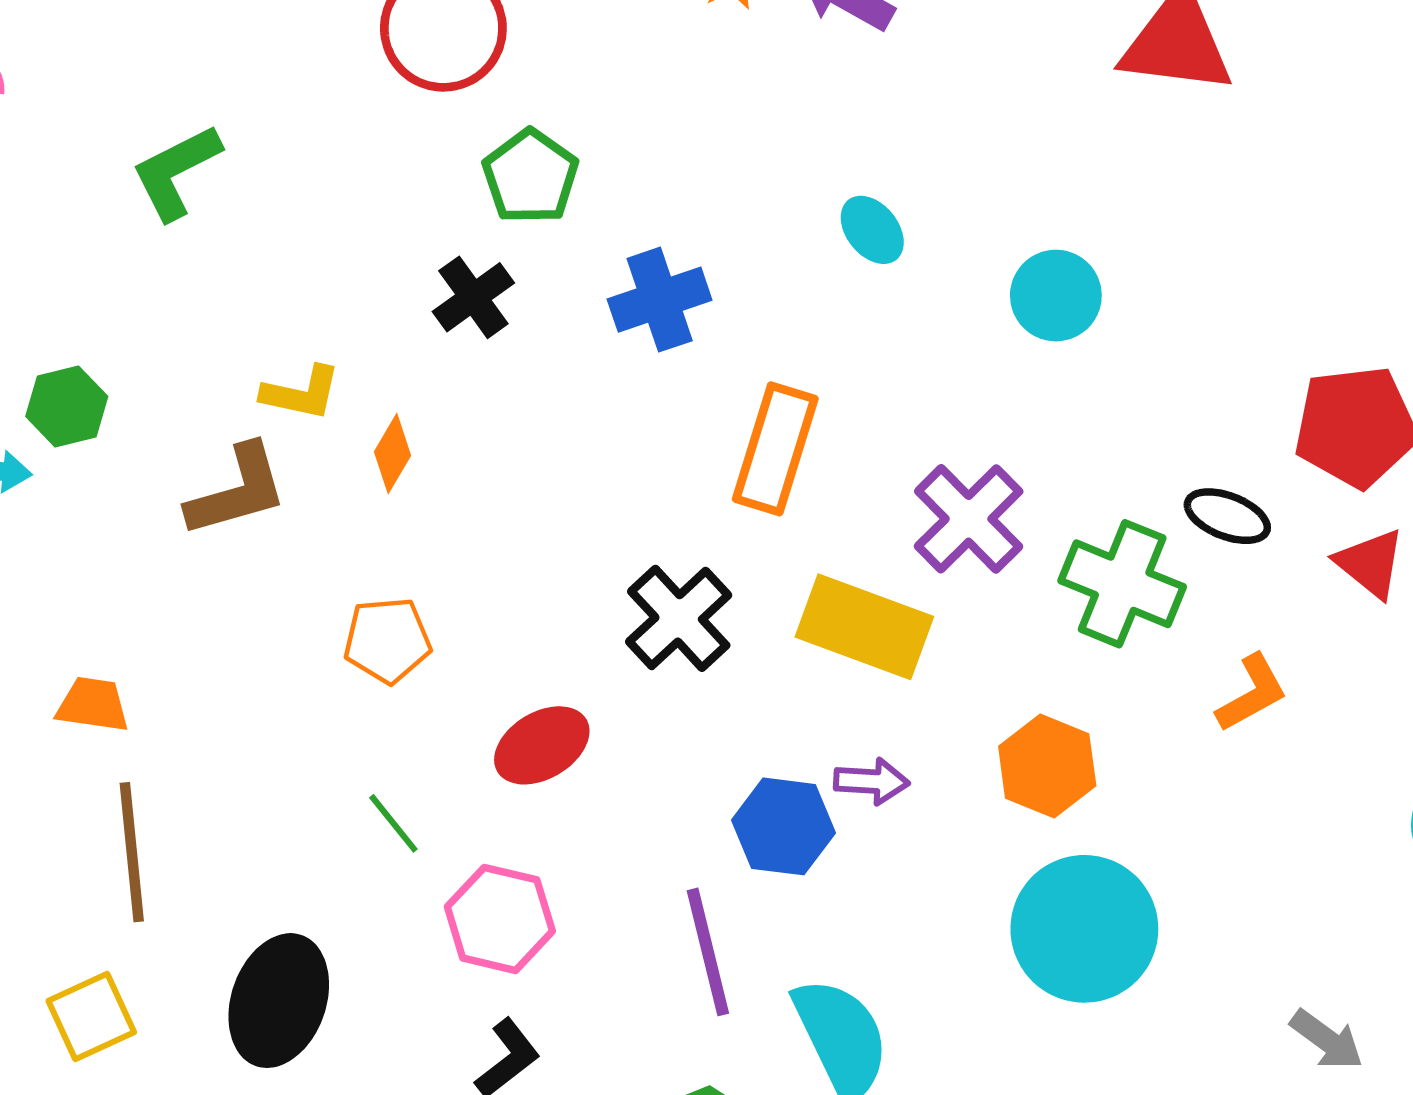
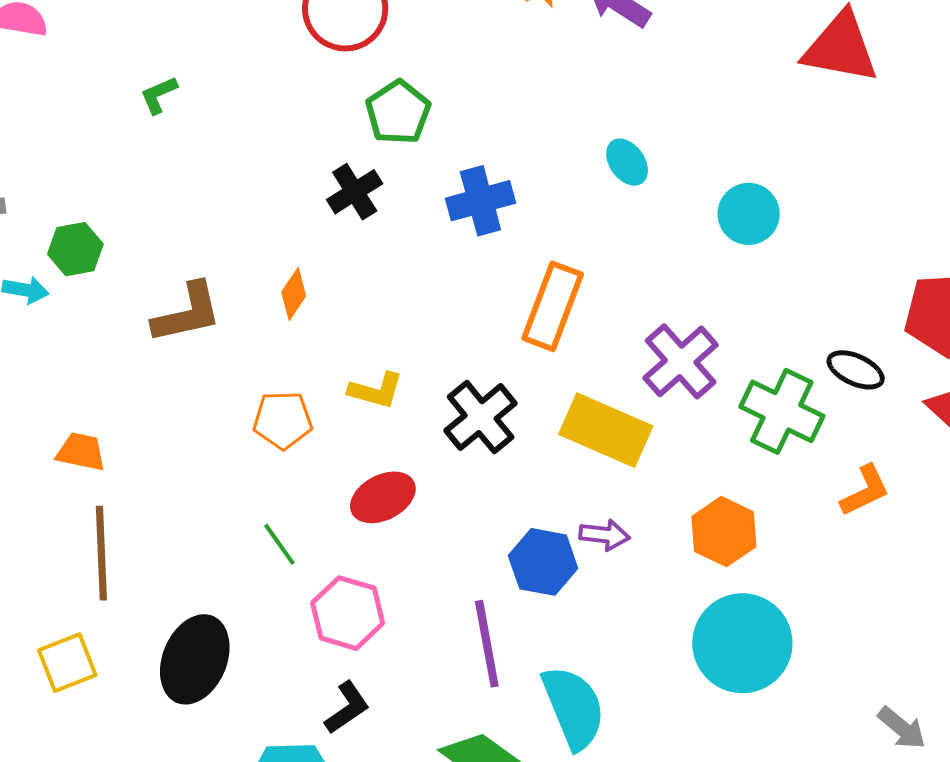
green L-shape: (176, 172) -> (159, 95), size x0.6
yellow L-shape: (301, 393) -> (376, 391), moved

